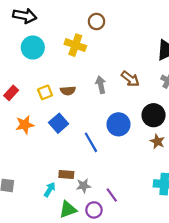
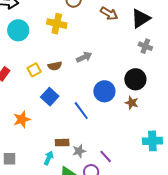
brown arrow: (130, 79) -> (109, 14), moved
gray arrow: (101, 85) -> (84, 57), turned 84
orange star: (25, 125) -> (22, 119), moved
brown star: (157, 141) -> (132, 103), moved

